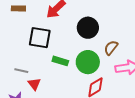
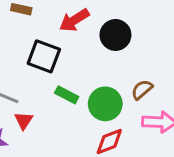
black circle: (88, 28) -> (115, 35), moved

